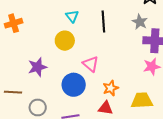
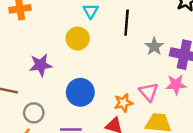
gray star: (140, 22) -> (154, 46), moved
pink triangle: (91, 64) -> (149, 92), moved

